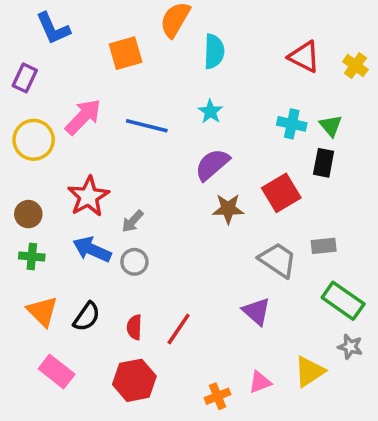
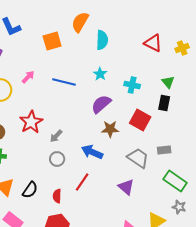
yellow cross: (355, 66) -> (182, 48), turned 32
pink arrow: (83, 117) -> (28, 77), size x0.6
cyan cross: (292, 124) -> (132, 85), moved
red square: (281, 193) -> (140, 120), turned -30
blue arrow: (92, 249) -> (92, 152), moved
red line: (179, 329) -> (82, 182), moved

